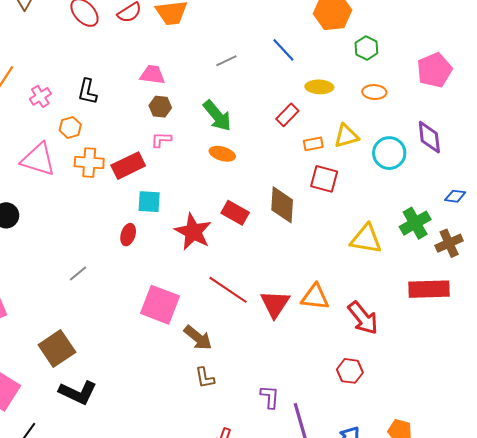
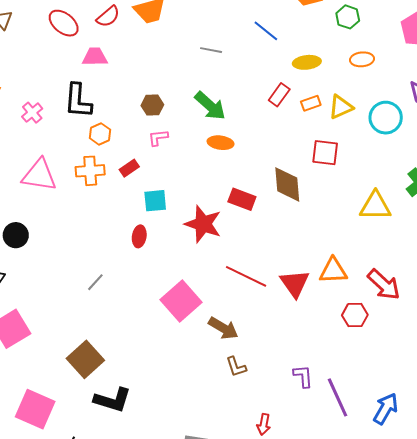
gray line: (226, 61) -> (211, 50), turned 45
pink trapezoid: (152, 75) -> (95, 57), moved
black L-shape: (87, 92) -> (78, 101), size x1.4
orange hexagon: (70, 127) -> (100, 134), moved
orange rectangle: (313, 144) -> (311, 103), moved
red rectangle: (128, 166) -> (129, 168), size x0.6
pink square: (160, 305) -> (181, 301), turned 36
red hexagon: (350, 371) -> (355, 315), moved

